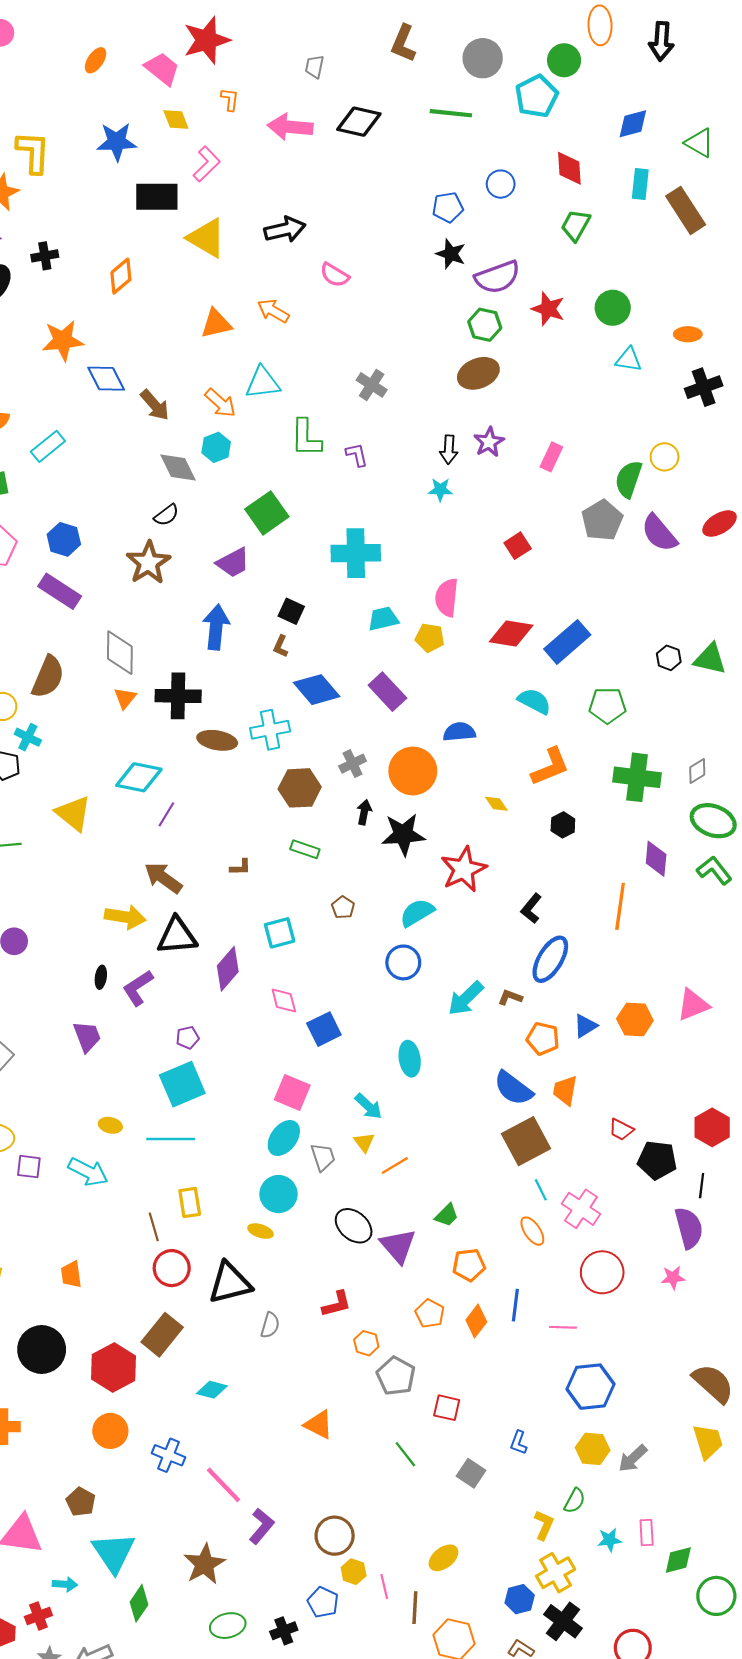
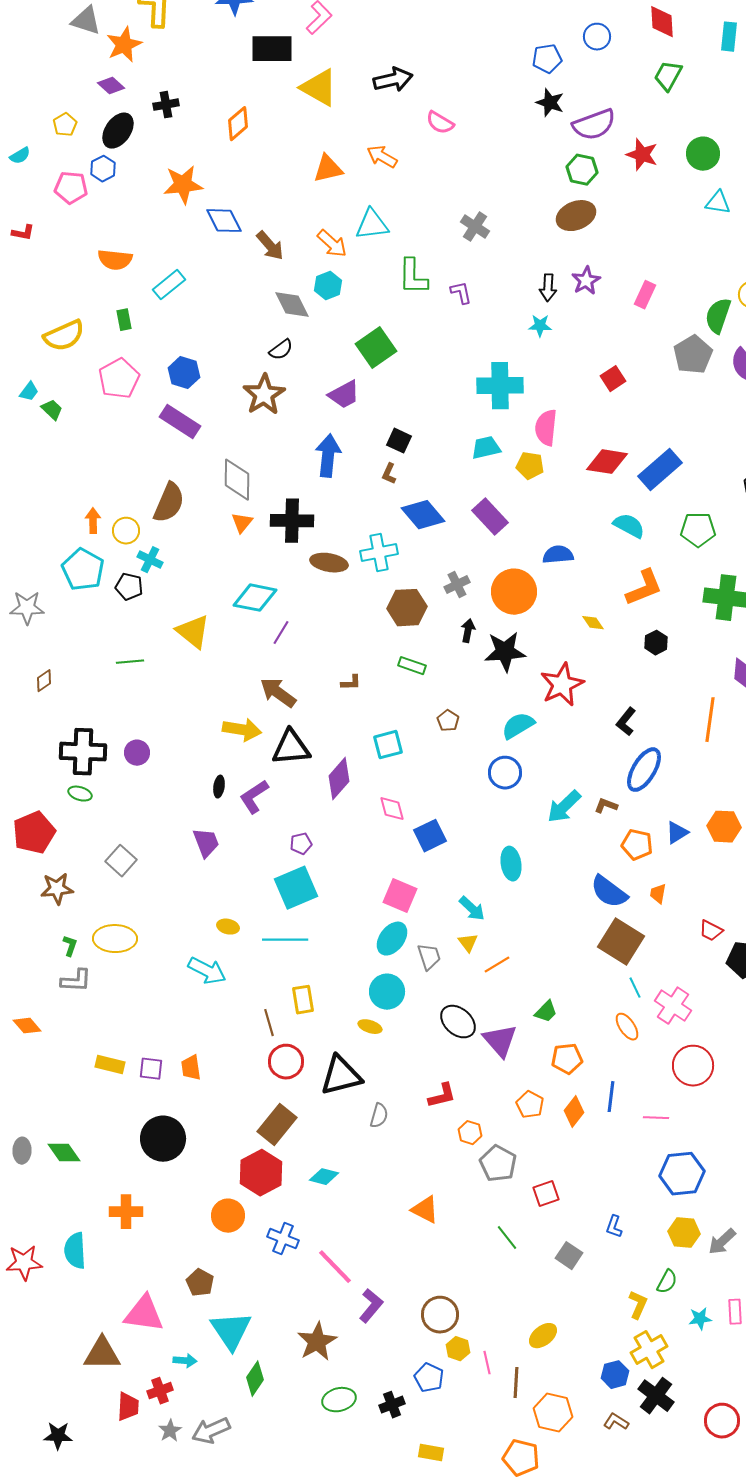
cyan cross: (356, 553) -> (500, 386), moved
orange trapezoid: (565, 1090) -> (658, 894), size x0.7
brown square: (526, 1141) -> (621, 942), turned -30
purple square: (29, 1167) -> (151, 1069), moved
red hexagon: (114, 1367) -> (261, 1173), moved
red square: (447, 1408) -> (546, 1194), turned -32

